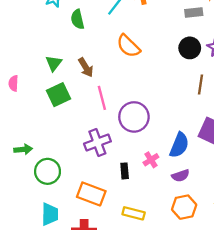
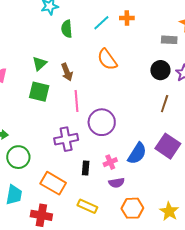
green square: (58, 95) -> (39, 92), turned 30
purple semicircle: (181, 176) -> (116, 183), moved

